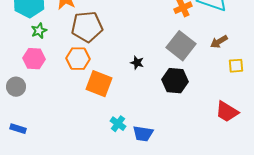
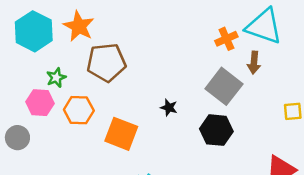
green star: (39, 31) -> (56, 78), moved
brown arrow: (219, 42) -> (254, 63), moved, turned -54
orange hexagon: (78, 59) -> (79, 110), moved

